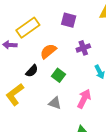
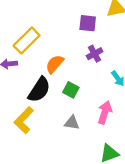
purple square: (69, 20) -> (88, 23), moved
black semicircle: (32, 71) -> (39, 90), size x1.6

